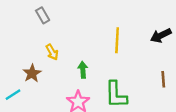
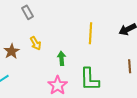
brown star: (32, 73) -> (12, 51), moved

